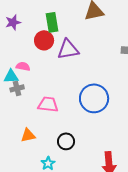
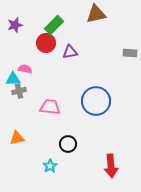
green rectangle: (52, 22) -> (54, 25), turned 54
purple triangle: (68, 49) -> (70, 52), size x0.7
orange triangle: (28, 135) -> (17, 138), moved

